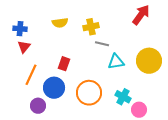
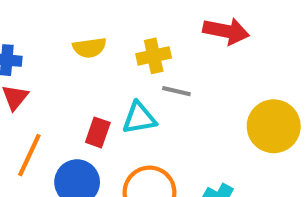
red arrow: (141, 15) -> (226, 31), moved, turned 65
cyan triangle: (116, 62) -> (139, 118), moved

